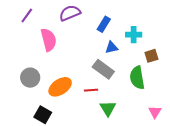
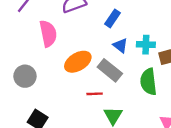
cyan cross: (134, 35) -> (146, 45), moved
blue triangle: (112, 47) -> (120, 45), turned 48
orange ellipse: (60, 87) -> (78, 62), moved

